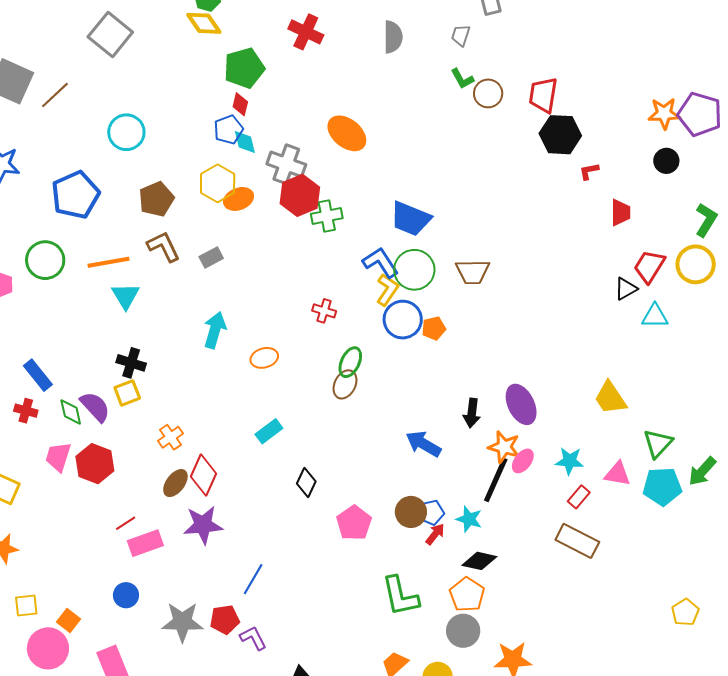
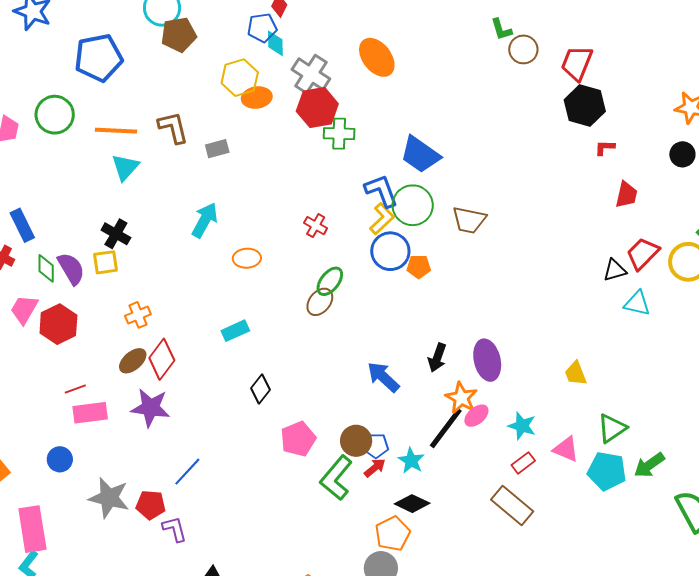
brown pentagon: (156, 199) -> (179, 35), moved
yellow trapezoid: (610, 398) -> (576, 373), size x0.7
green L-shape: (400, 596) -> (336, 478), moved, turned 39

